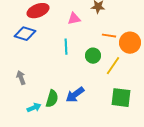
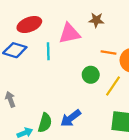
pink triangle: (74, 19) -> (69, 33), size x1.5
cyan line: (66, 47) -> (48, 51), moved

